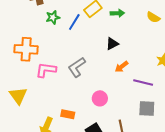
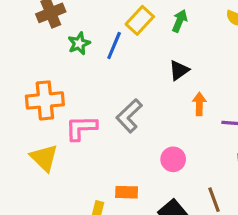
green arrow: (117, 13) -> (180, 21), turned -56
orange arrow: (122, 67) -> (199, 104), turned 136
yellow triangle: (18, 96) -> (44, 158), moved

